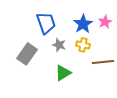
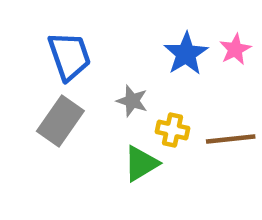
blue trapezoid: (46, 23) -> (69, 56), moved
yellow cross: (83, 45) -> (172, 130), moved

